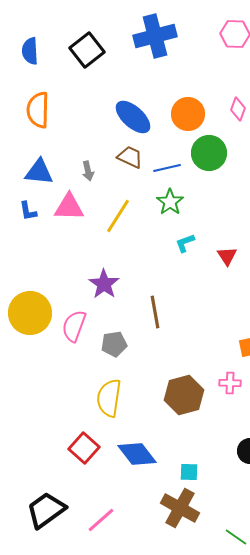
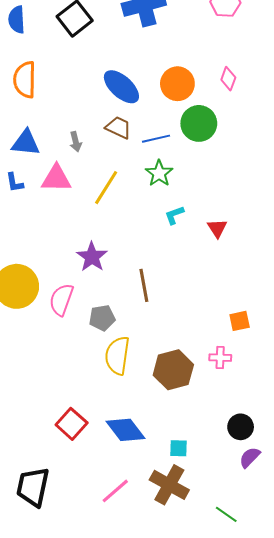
yellow semicircle: (109, 398) -> (117, 356), moved
black trapezoid: (46, 510) -> (33, 487), turned -42
pink line: (101, 520) -> (115, 491), moved

